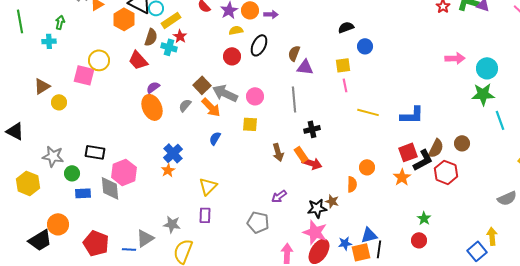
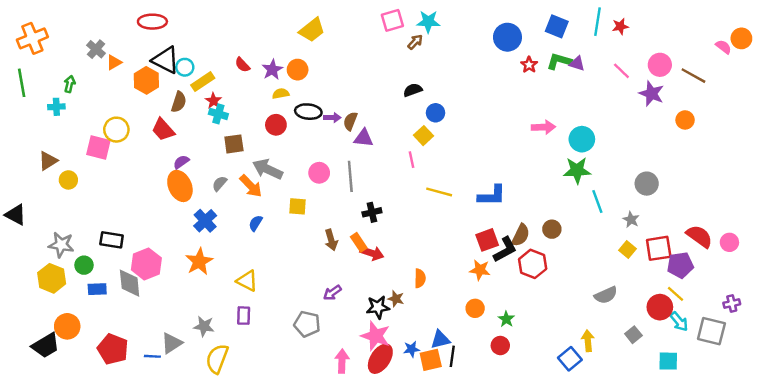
purple arrow: (271, 14) -> (332, 118), moved
black ellipse: (259, 45) -> (308, 112), turned 70
cyan cross: (169, 47) -> (218, 114), moved
yellow square: (343, 65) -> (424, 136), moved, turned -35
brown square: (202, 85) -> (234, 144), moved, turned 36
pink circle: (255, 96) -> (319, 173), moved
blue cross: (173, 153) -> (205, 221), moved
orange circle: (367, 167) -> (475, 308), moved
orange star: (168, 170) -> (199, 262), size x1.6
orange star: (402, 177) -> (480, 270), turned -30
yellow hexagon: (28, 183) -> (52, 278), moved
yellow triangle: (208, 186) -> (247, 281), turned -48

